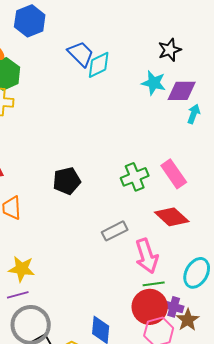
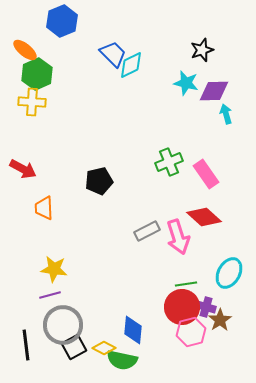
cyan arrow: (194, 114) -> (226, 114), turned -36
green cross: (135, 177) -> (169, 162), moved
pink arrow: (147, 256) -> (178, 237), moved

